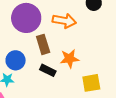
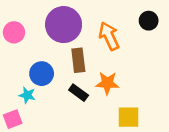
orange arrow: (64, 21) -> (109, 36), turned -135

